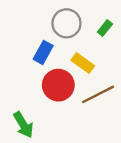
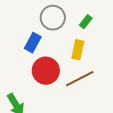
yellow rectangle: (83, 63) -> (78, 50), moved, turned 66

